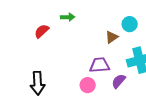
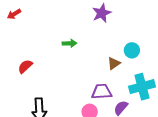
red semicircle: (42, 31) -> (25, 66), moved

